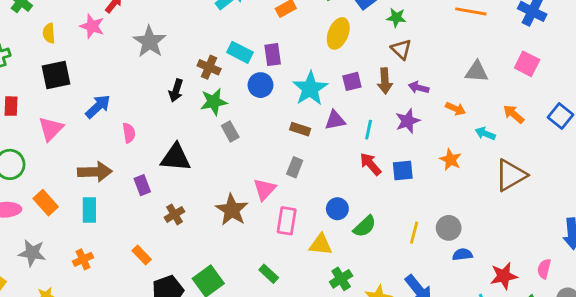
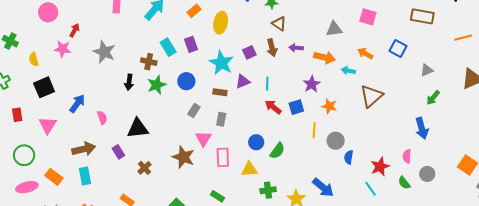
yellow ellipse: (338, 33) -> (221, 23), moved
cyan rectangle: (240, 52) -> (168, 47), turned 42
blue circle: (260, 85) -> (186, 81), moved
orange arrow: (456, 109) -> (325, 57), size x1.5
purple star: (408, 121) -> (312, 84), moved
gray rectangle: (230, 131) -> (194, 110), moved, turned 72
orange star: (451, 160) -> (329, 106), moved
yellow line: (414, 233) -> (314, 130), moved
blue semicircle: (462, 255) -> (349, 157), turned -64
green cross: (341, 279) -> (268, 190), turned 35

